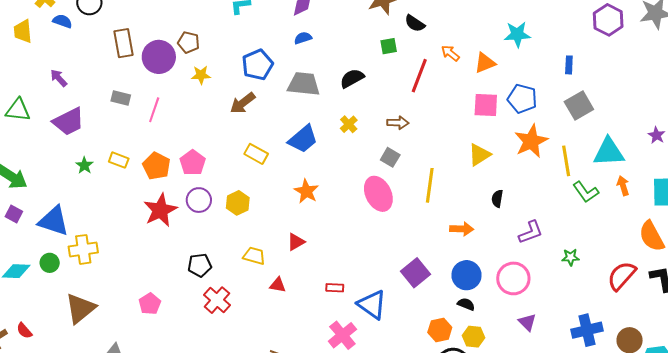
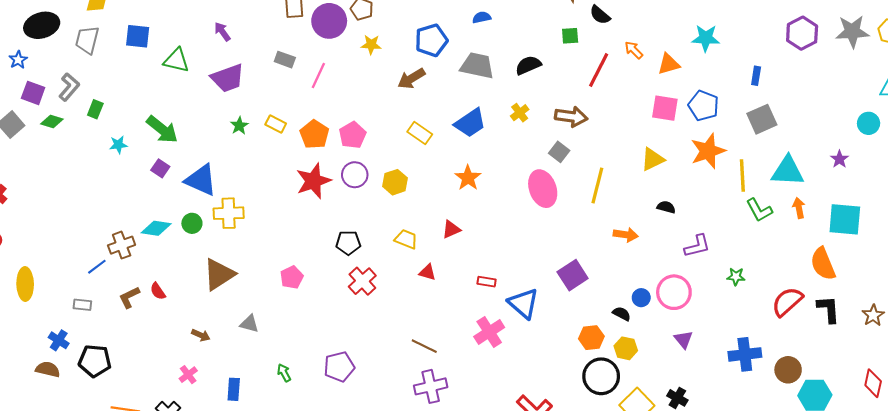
brown arrow: (398, 123) -> (571, 117), size x1.4
black semicircle: (497, 199) -> (666, 207), turned 90
blue circle: (466, 275) -> (641, 298), moved, size x0.6

